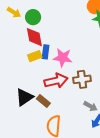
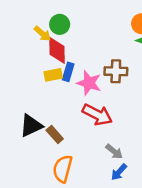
yellow arrow: (14, 12) -> (42, 34), moved
brown cross: (82, 79) -> (116, 71), moved
red arrow: (56, 81) -> (97, 115), moved, turned 30

